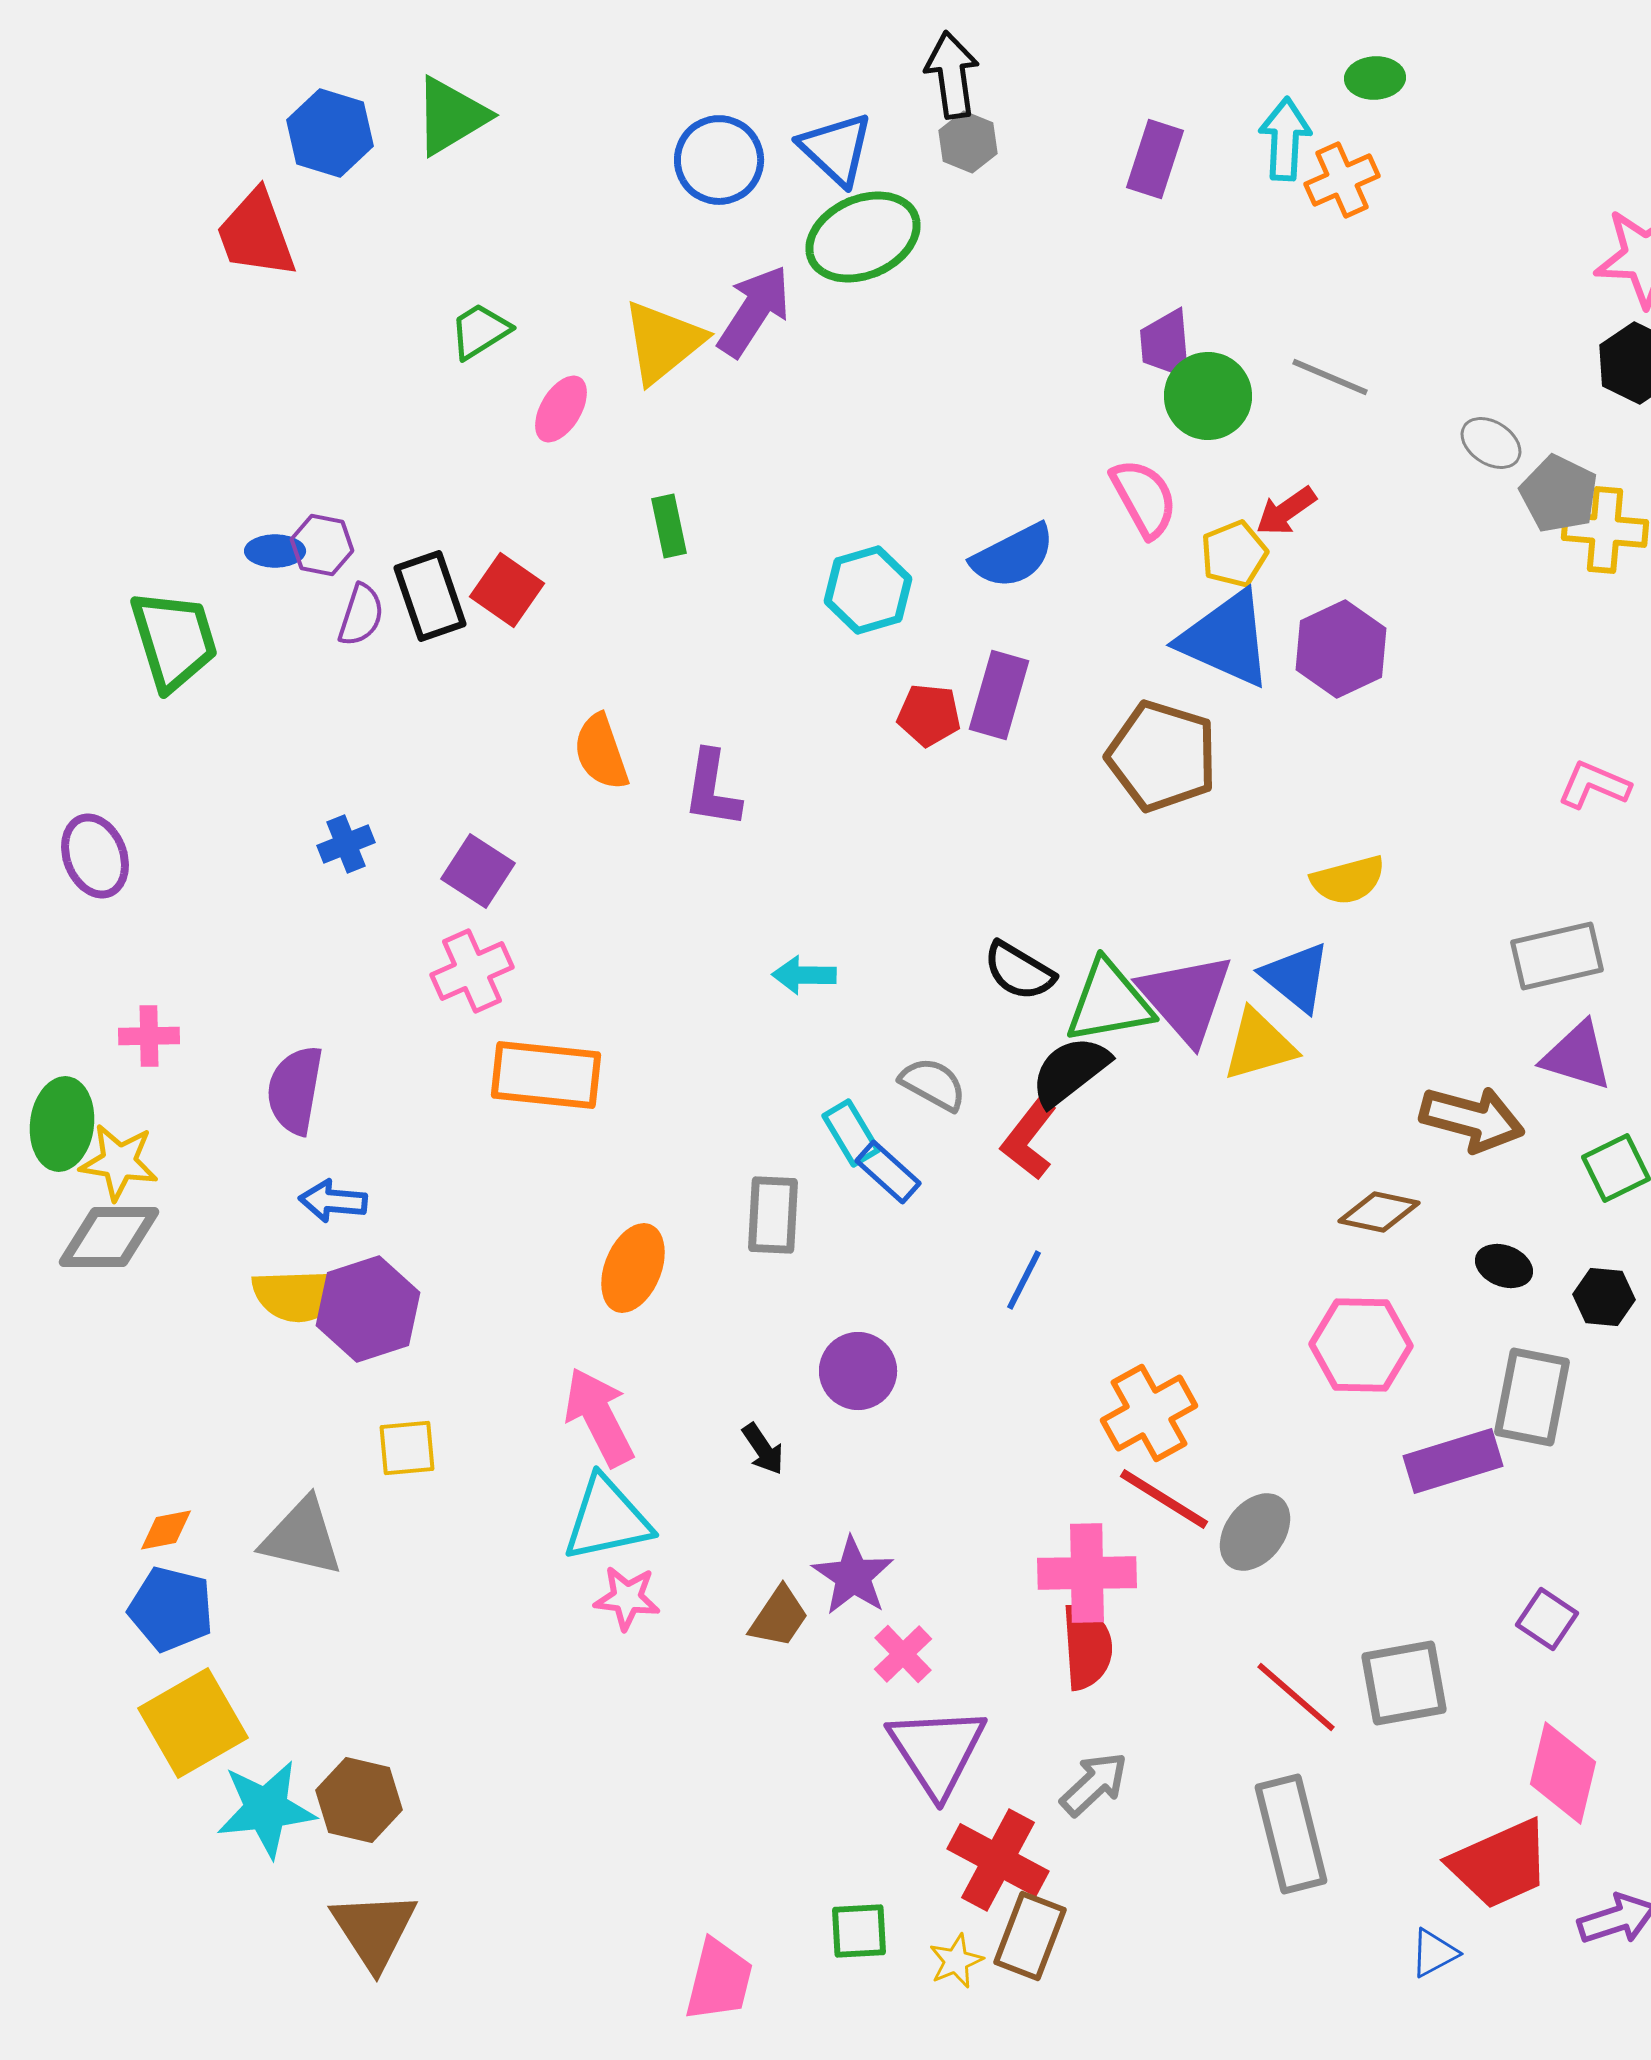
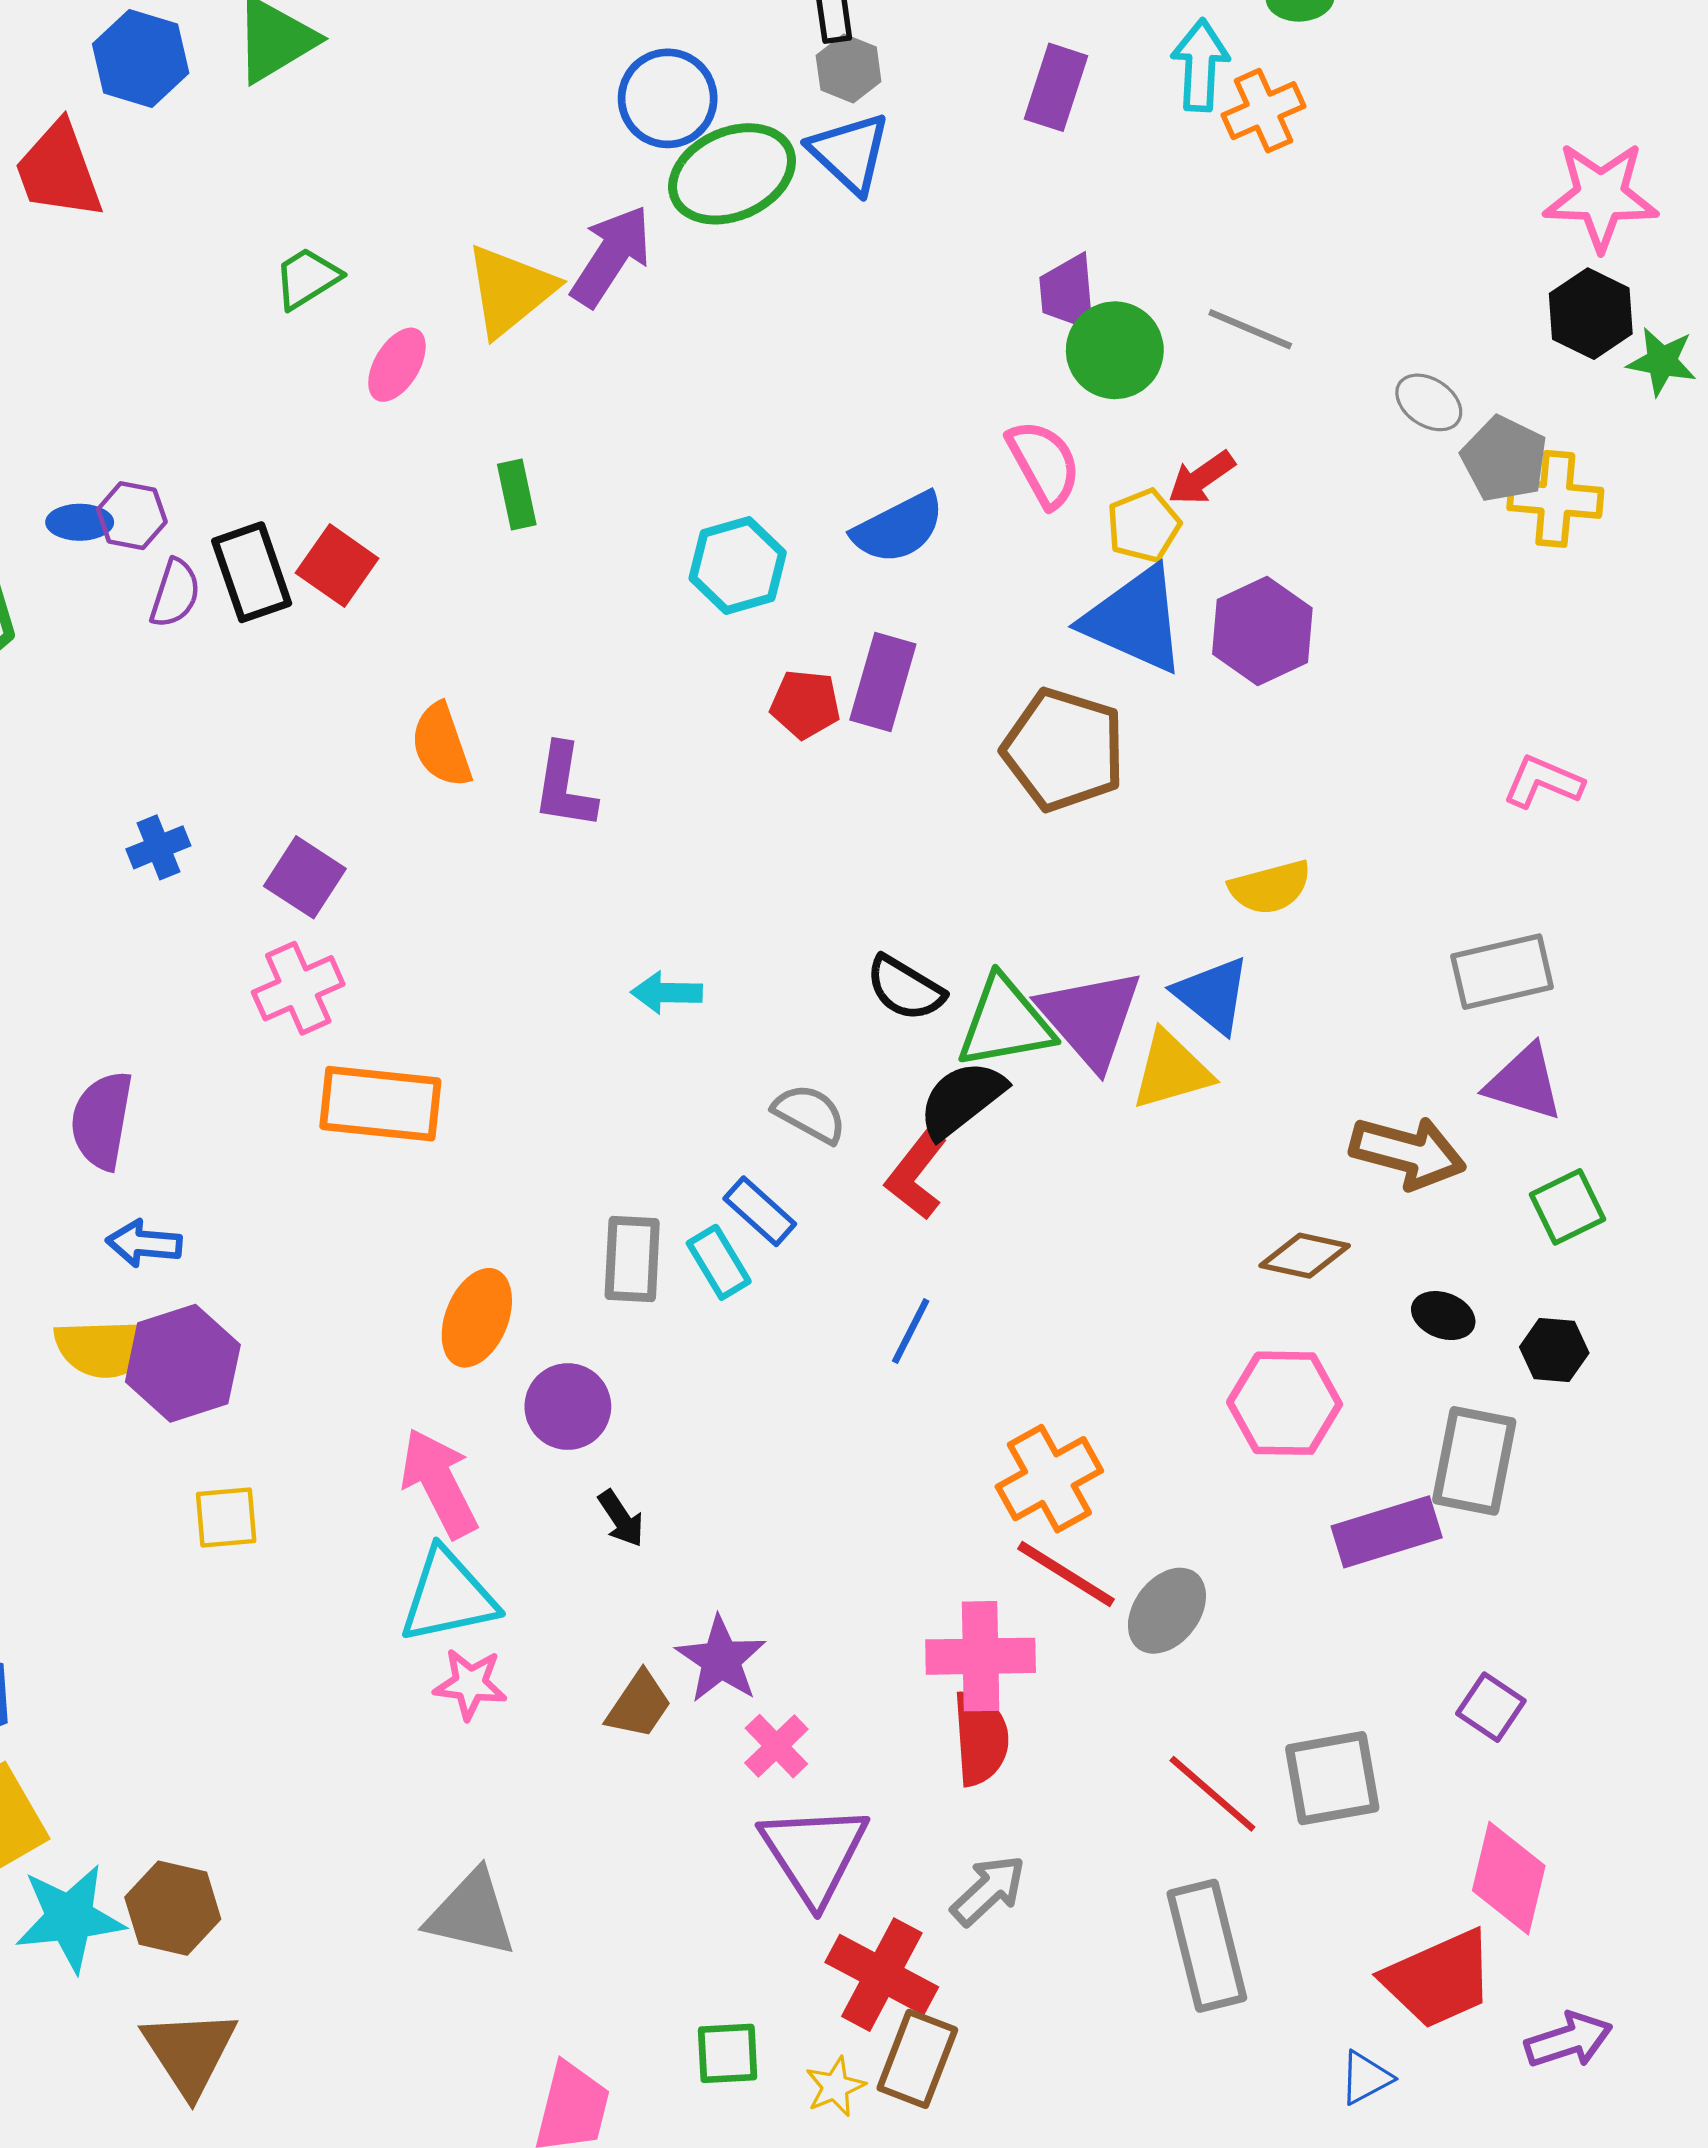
blue triangle: (836, 149) -> (850, 153), moved
blue circle: (719, 160) -> (668, 98), moved
cyan rectangle: (851, 1133) -> (719, 1262), moved
purple circle: (858, 1371) -> (568, 1407), moved
gray triangle: (302, 1537) -> (471, 1914), moved

